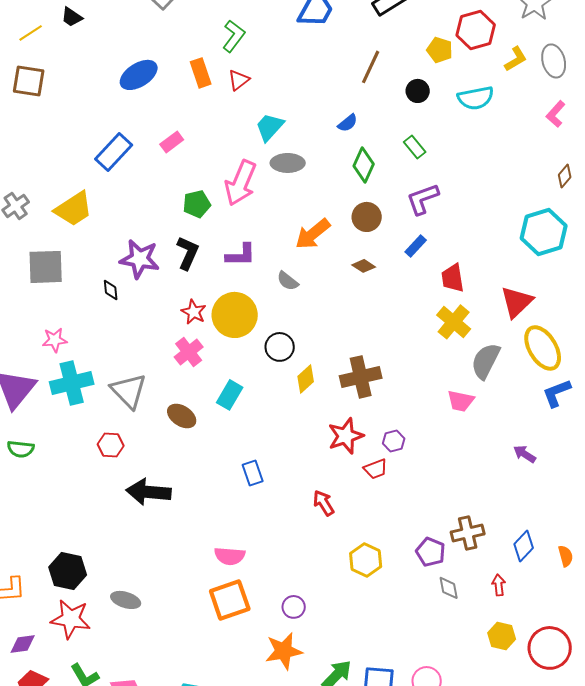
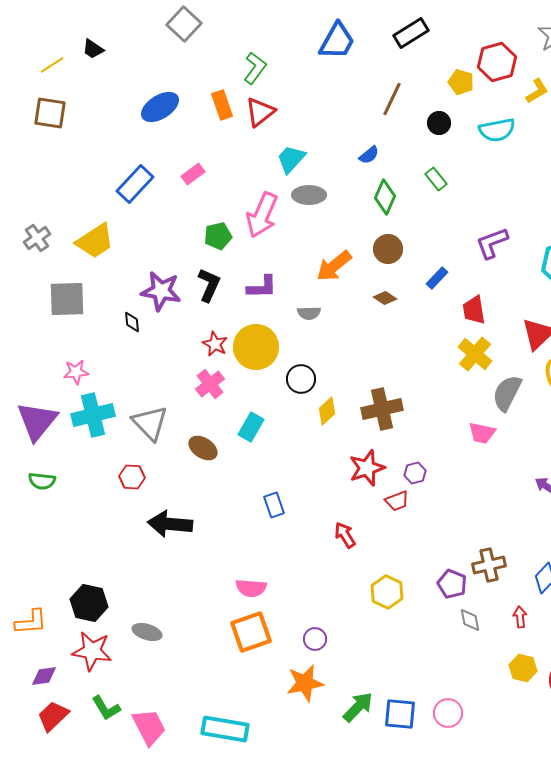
red triangle: (239, 80) -> (260, 112), size x1.4
purple L-shape: (423, 199) -> (492, 243), moved
gray semicircle: (288, 281) -> (309, 313), turned -40

